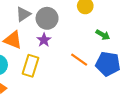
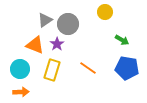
purple star: (44, 40) -> (57, 44), moved
orange line: (79, 60) -> (88, 68), moved

